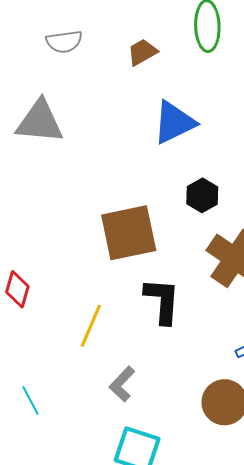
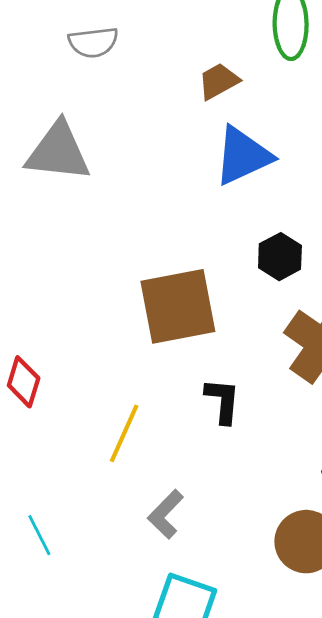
brown trapezoid: (142, 52) -> (219, 81), moved
black L-shape: (162, 301) -> (223, 401), size x0.7

